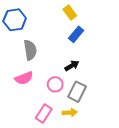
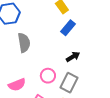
black arrow: (72, 66) -> (73, 57), moved
pink semicircle: (24, 78) -> (17, 85), moved

